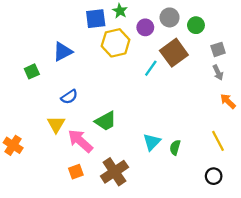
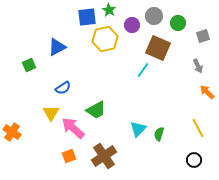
gray square: (218, 49) -> (203, 36), moved
brown square: (174, 53) -> (158, 48), turned -30
cyan line: (151, 68) -> (143, 70), moved

